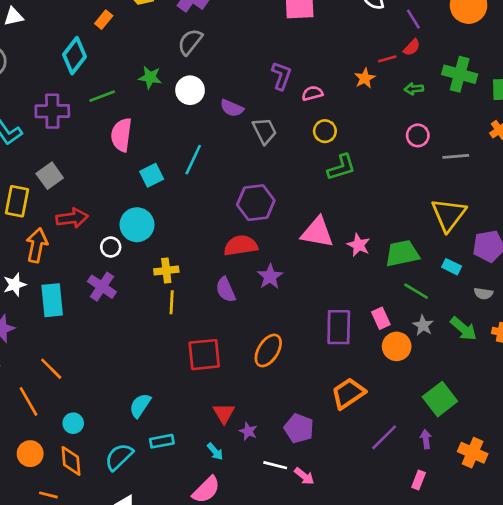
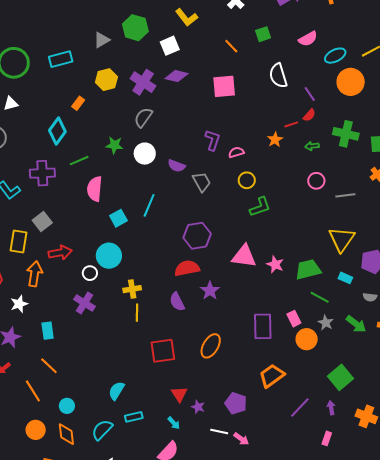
cyan rectangle: (52, 300) -> (48, 331), moved, size x0.7

